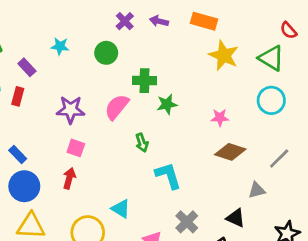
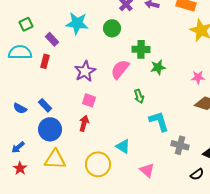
cyan star: (60, 46) -> (77, 23), size x1.6
purple star: (71, 110) -> (85, 71), turned -30
gray cross: (187, 222) -> (180, 145), moved, turned -30

